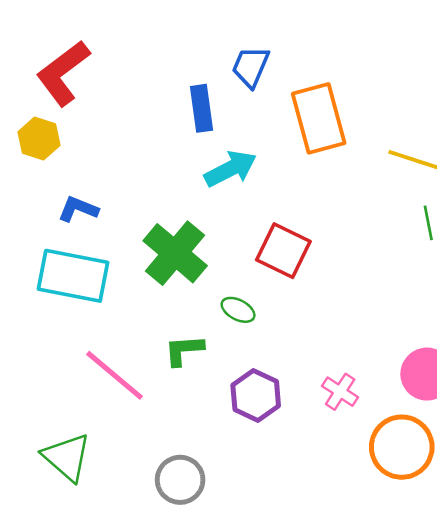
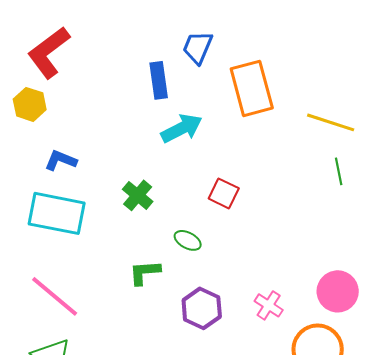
red square: (283, 251) -> (224, 193), size x0.7
green cross: (175, 253) -> (138, 195), size x0.6
pink line: (115, 375) -> (55, 296), moved

